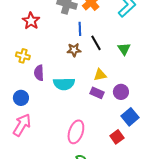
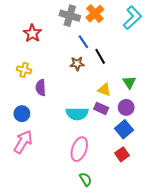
blue line: (80, 29) -> (83, 42), turned -32
green triangle: (124, 49) -> (129, 82), moved
yellow triangle: (100, 75) -> (104, 90), turned 32
cyan semicircle: (64, 84) -> (77, 114), moved
blue square: (130, 117) -> (124, 129), moved

